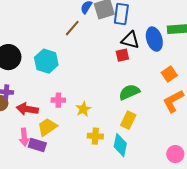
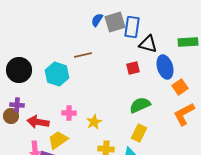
brown line: (72, 28) -> (83, 55), moved, turned 36
blue ellipse: (154, 39) -> (165, 67), moved
black triangle: (130, 40) -> (148, 44), moved

